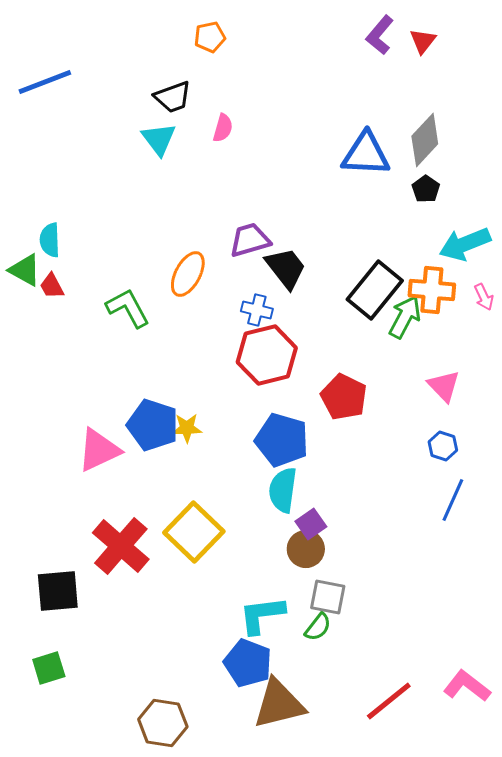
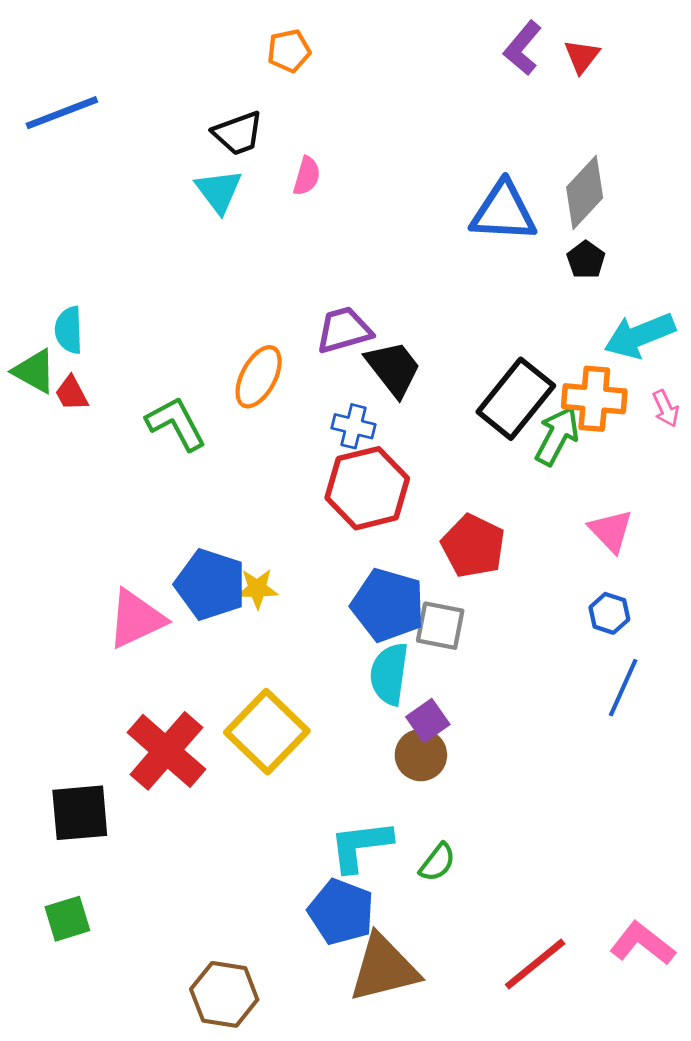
gray square: (328, 597) -> (440, 626), moved

